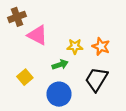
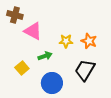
brown cross: (17, 17) -> (15, 15), turned 35
green arrow: (60, 65) -> (45, 56), moved

